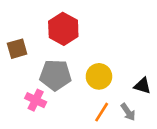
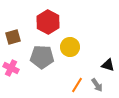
yellow circle: (99, 76) -> (70, 47), moved
pink cross: (36, 100) -> (11, 68), moved

